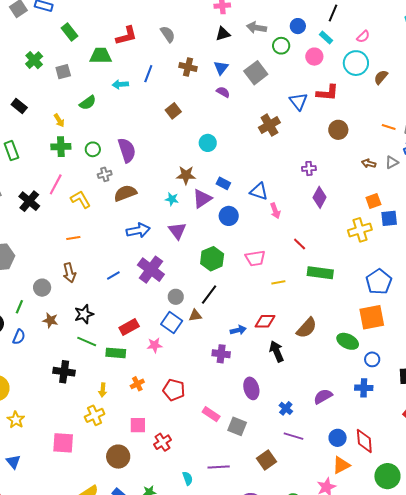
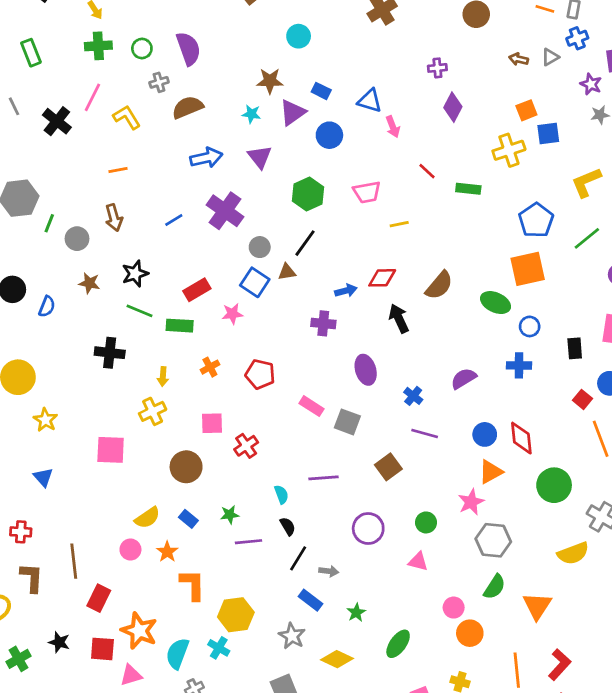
green rectangle: (320, 273) -> (468, 189), moved, size x0.7
green line: (19, 307) -> (49, 223), moved

